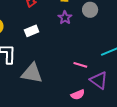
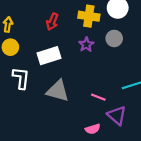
white rectangle: (32, 31) -> (49, 56), size x1.5
gray triangle: (32, 73) -> (58, 91), moved

